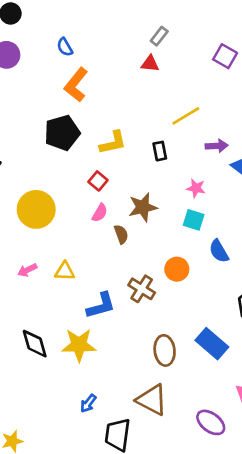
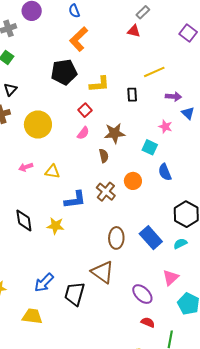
pink star: (196, 188) -> (165, 127), moved
brown semicircle: (121, 234) -> (104, 156), moved
yellow star: (79, 345) -> (55, 226), size x0.7
blue arrow: (88, 403) -> (44, 283), moved, size x1.5

